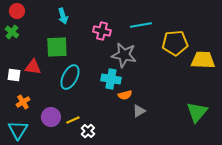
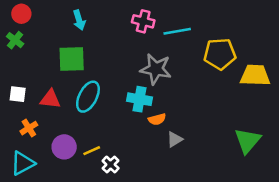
pink cross: (102, 31) -> (143, 21), moved
red triangle: (33, 67) -> (50, 99), moved
cyan triangle: (18, 130) -> (23, 163), turned 30

